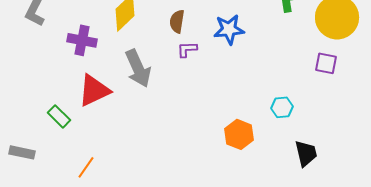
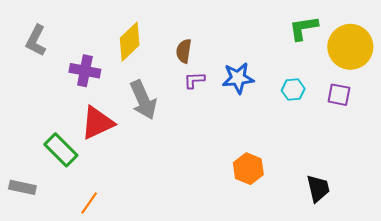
blue star: (229, 29) -> (238, 78), moved
cyan hexagon: (282, 107) -> (293, 90), moved
green rectangle: (59, 116) -> (61, 150), size x1.4

